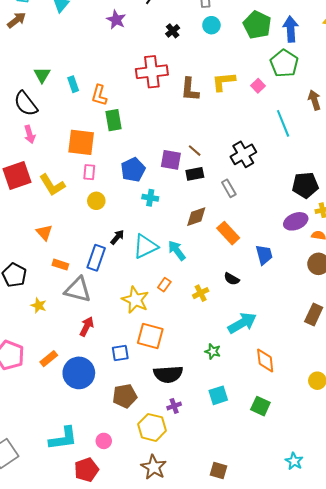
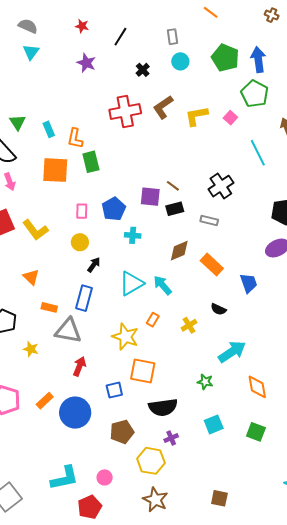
brown L-shape: (190, 89) -> (163, 107), moved, turned 55
orange square: (81, 142) -> (55, 170), moved
pink rectangle: (89, 172) -> (82, 211), moved
gray rectangle: (229, 188) -> (209, 220), turned -42
black arrow: (117, 237) -> (94, 265), moved

